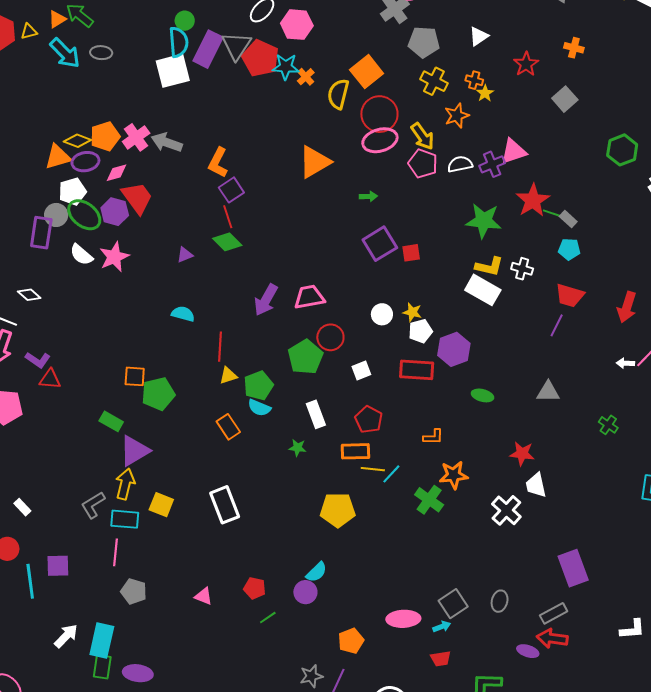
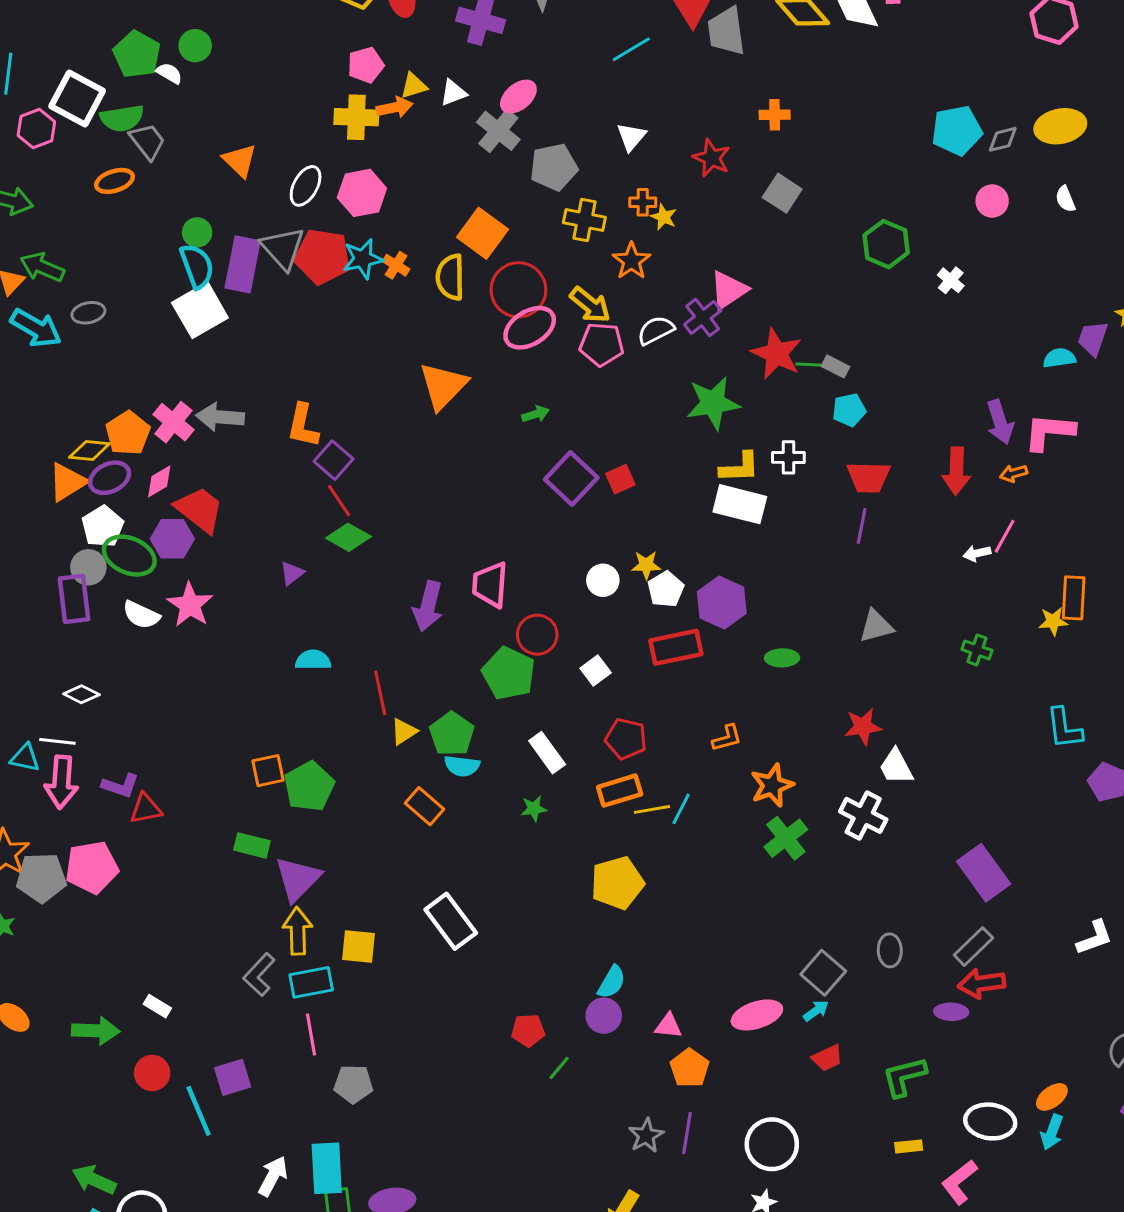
pink trapezoid: (309, 297) -> (490, 585), turned -60
green cross: (429, 500) -> (786, 838), moved, turned 32
pink triangle: (204, 596) -> (668, 1026), moved

